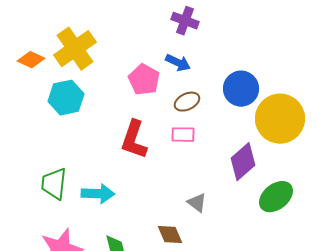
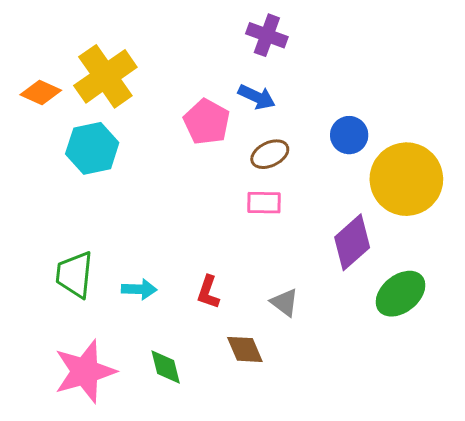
blue circle: (241, 89) -> (349, 135), size x0.7
red L-shape: (134, 140) -> (208, 292), moved, size x0.6
cyan arrow: (98, 194) -> (139, 289), size x0.7

